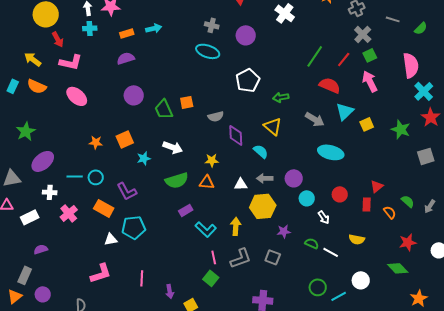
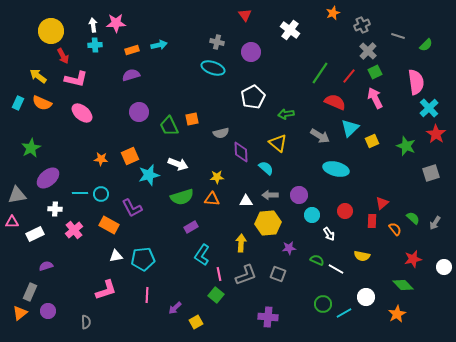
cyan star: (144, 158) -> (149, 175), size x1.5
cyan pentagon: (134, 227) -> (143, 259), moved
cyan L-shape: (206, 229) -> (202, 255), moved, turned 80
purple arrow: (170, 291) -> (175, 308), turned 56
orange star: (419, 298) -> (397, 314), moved

